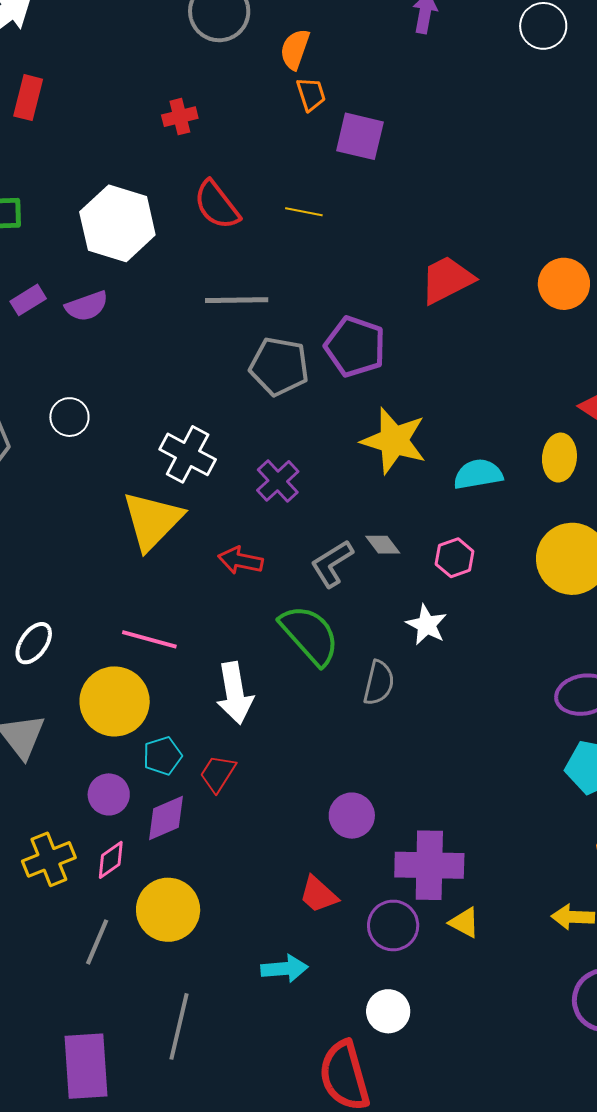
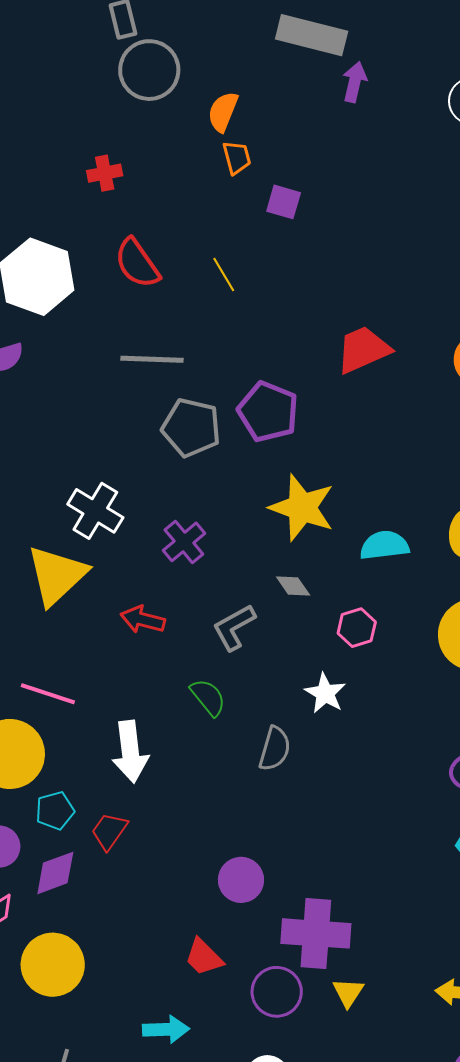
purple square: (360, 136) -> (284, 202), size x0.7
yellow line: (304, 212) -> (224, 274), turned 45
gray diamond: (383, 545) -> (293, 586), moved
green semicircle: (310, 635) -> (208, 697), size x0.6
yellow triangle: (464, 923) -> (348, 992), turned 32

